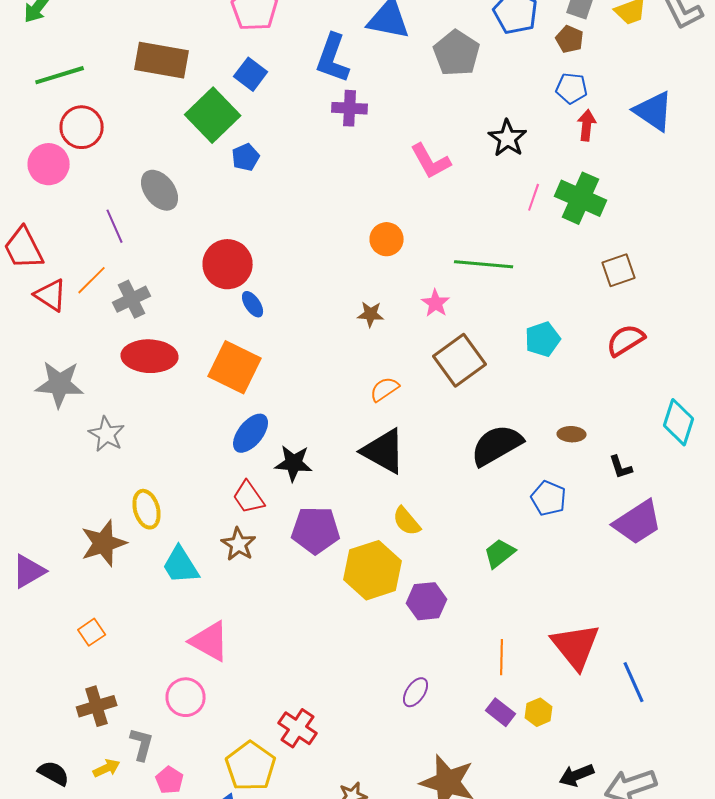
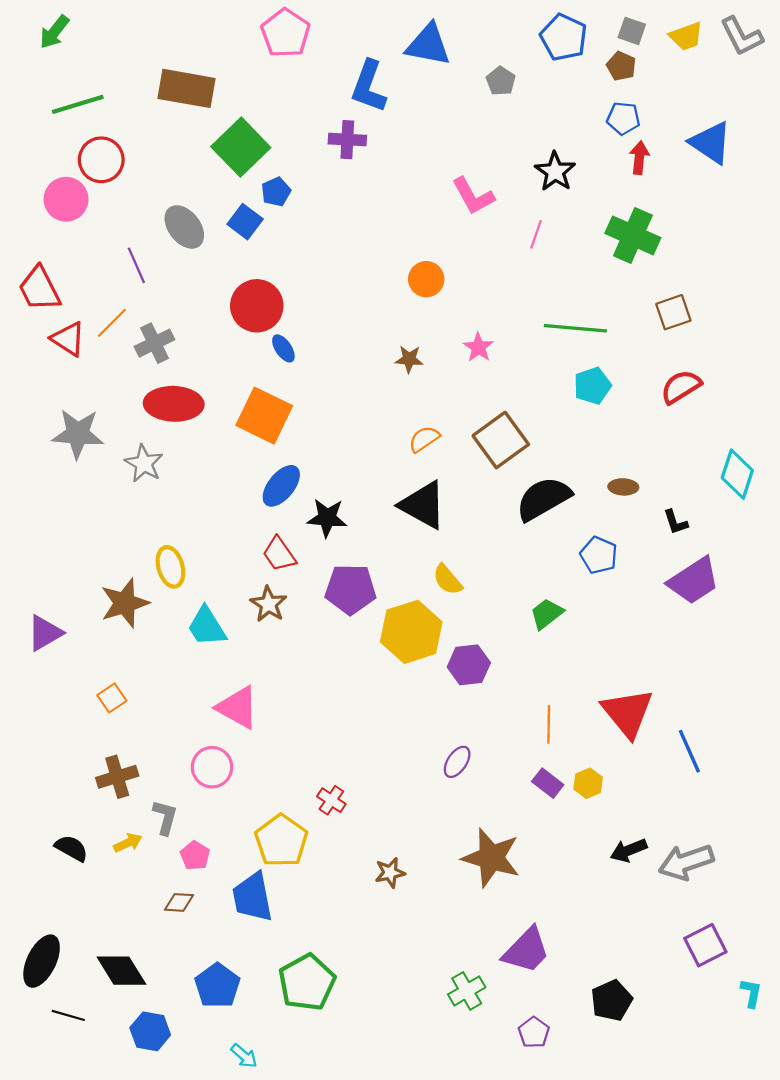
gray pentagon: (457, 53) -> (501, 81), size x0.6
blue square: (251, 74) -> (245, 222), moved
purple cross: (350, 108) -> (347, 140), moved
pink line: (534, 197) -> (536, 234), moved
green line: (484, 264) -> (575, 328), moved
brown square: (460, 360) -> (501, 440), moved
gray star: (107, 434) -> (144, 463), moved
red cross: (298, 728) -> (331, 800), size x0.7

